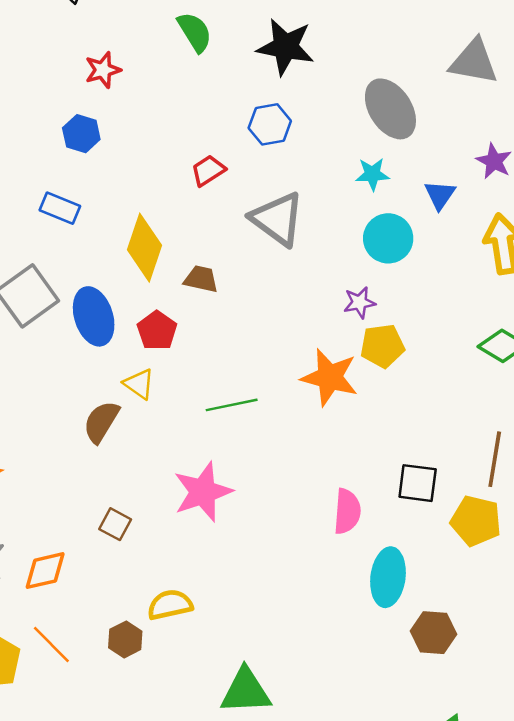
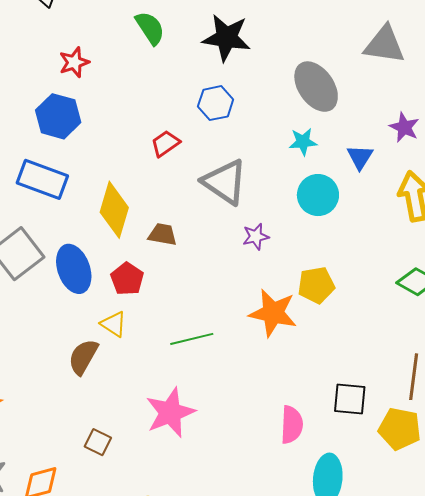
blue hexagon: (81, 134) -> (58, 116), size x1.4
blue rectangle: (60, 208) -> (42, 179), size x1.5
purple star: (359, 302) -> (256, 236), moved

